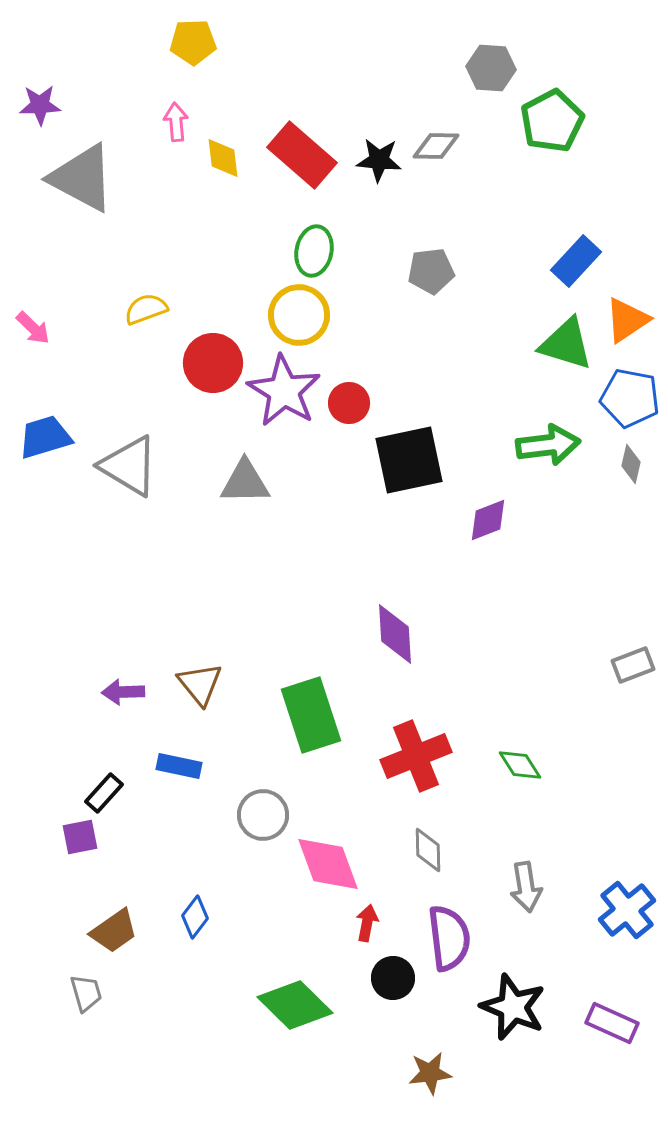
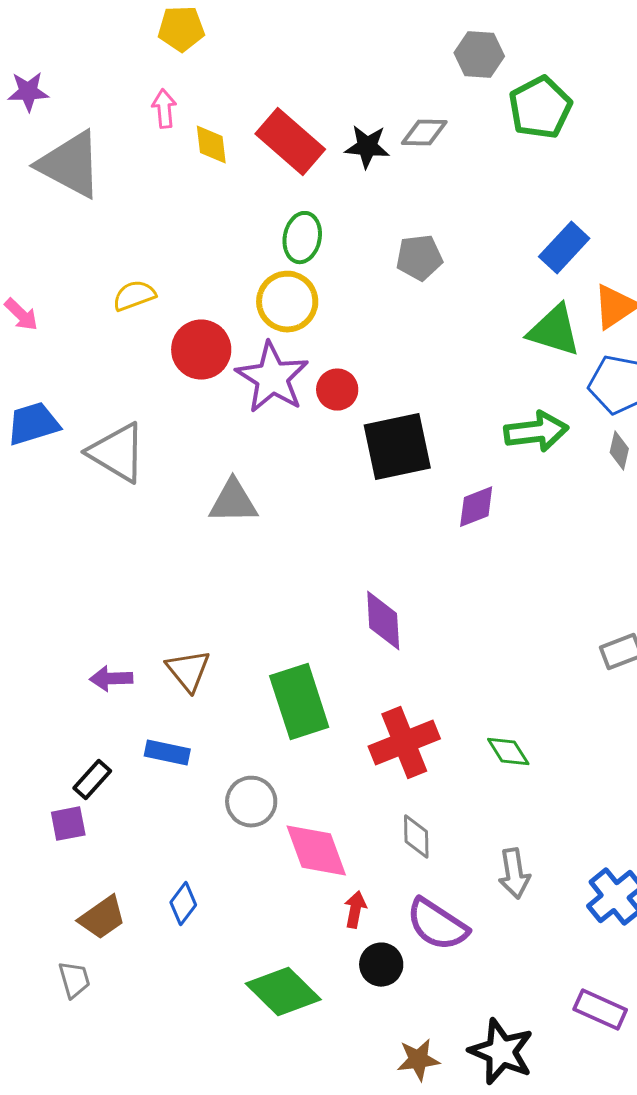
gray triangle: (245, 482) -> (233, 502), moved
purple semicircle: (449, 938) -> (437, 925), turned 130
black star: (513, 1007) -> (501, 1052), moved

